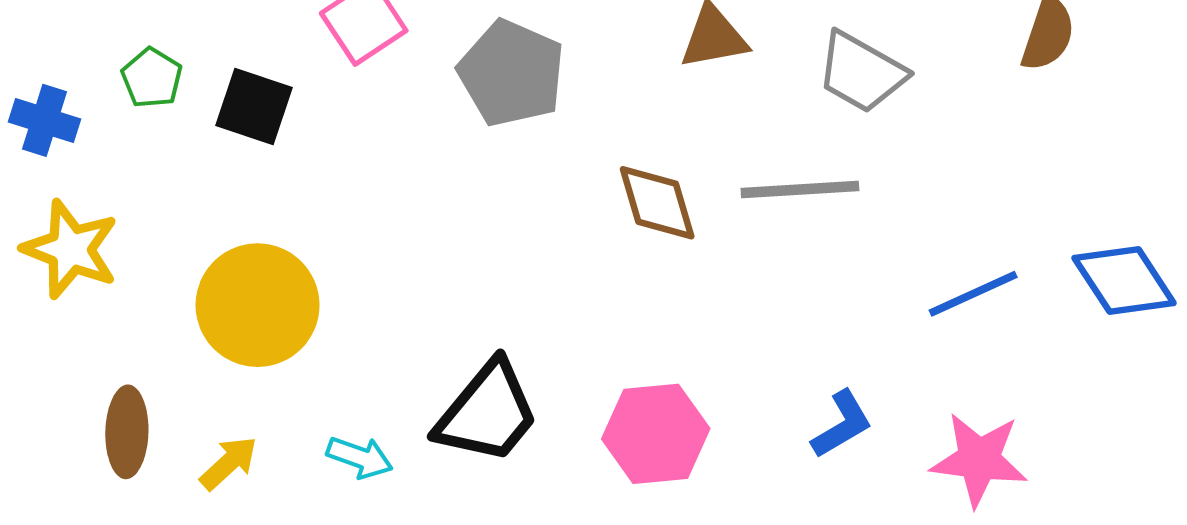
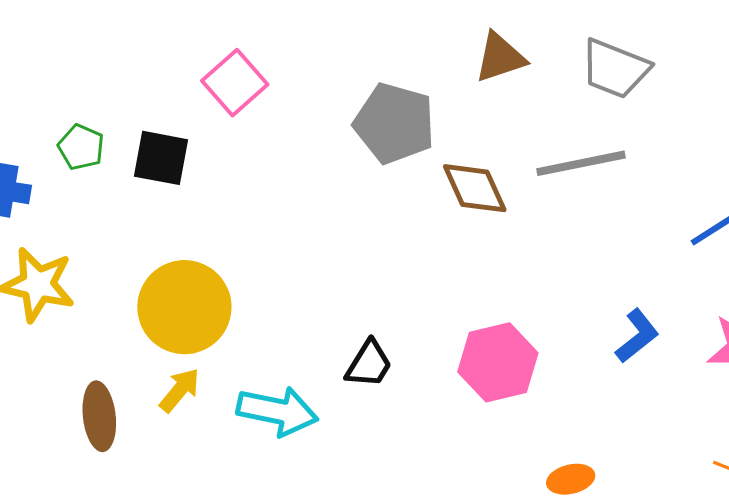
gray pentagon: (512, 73) -> (394, 123), moved
black trapezoid: (487, 413) -> (369, 364), size x0.6
cyan arrow: (360, 457) -> (277, 411), size x1.6
yellow arrow: (229, 463) -> (180, 390), moved

